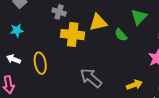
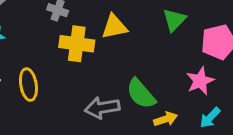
green semicircle: (121, 35) -> (141, 94), moved, size x1.6
gray arrow: (91, 78) -> (102, 108), turned -50

